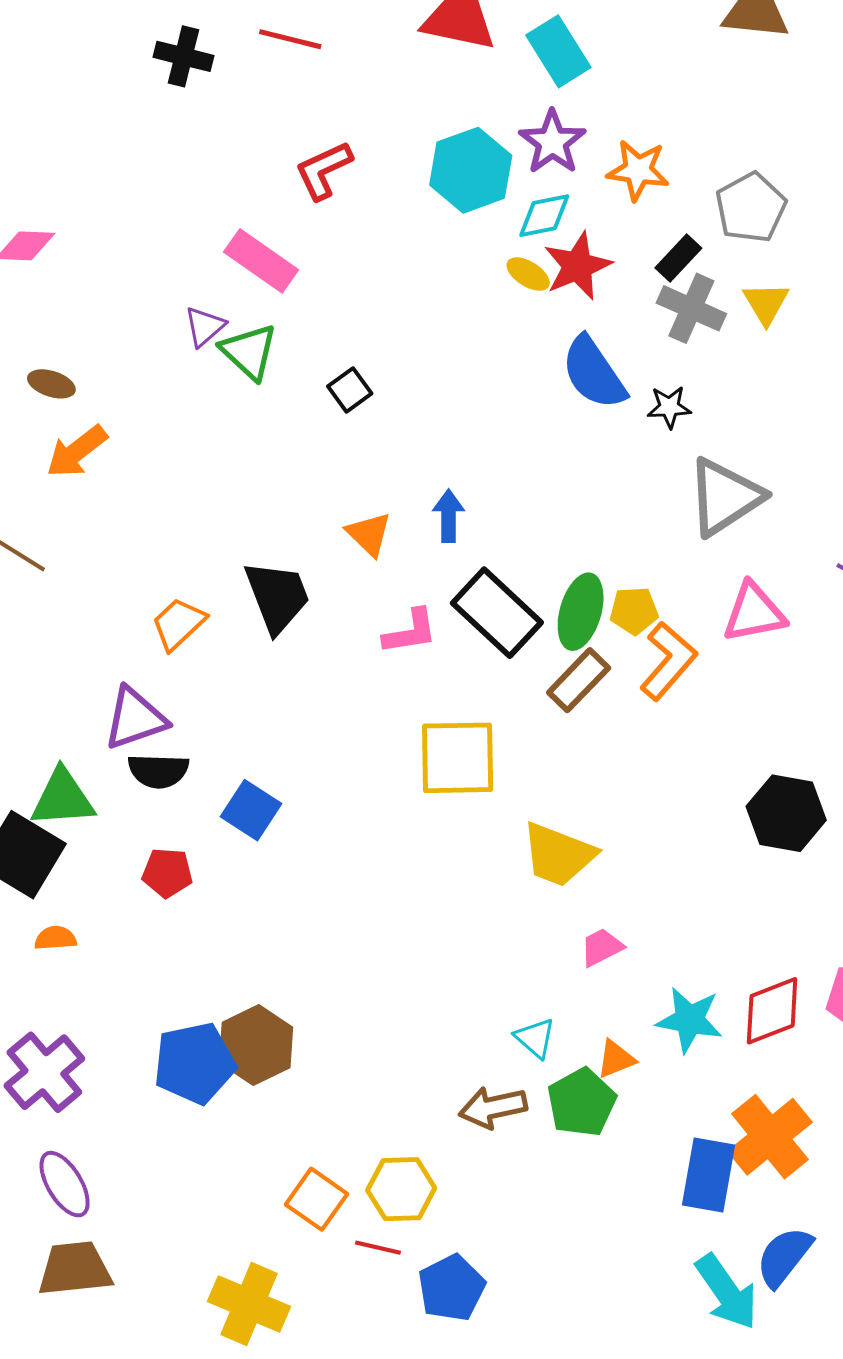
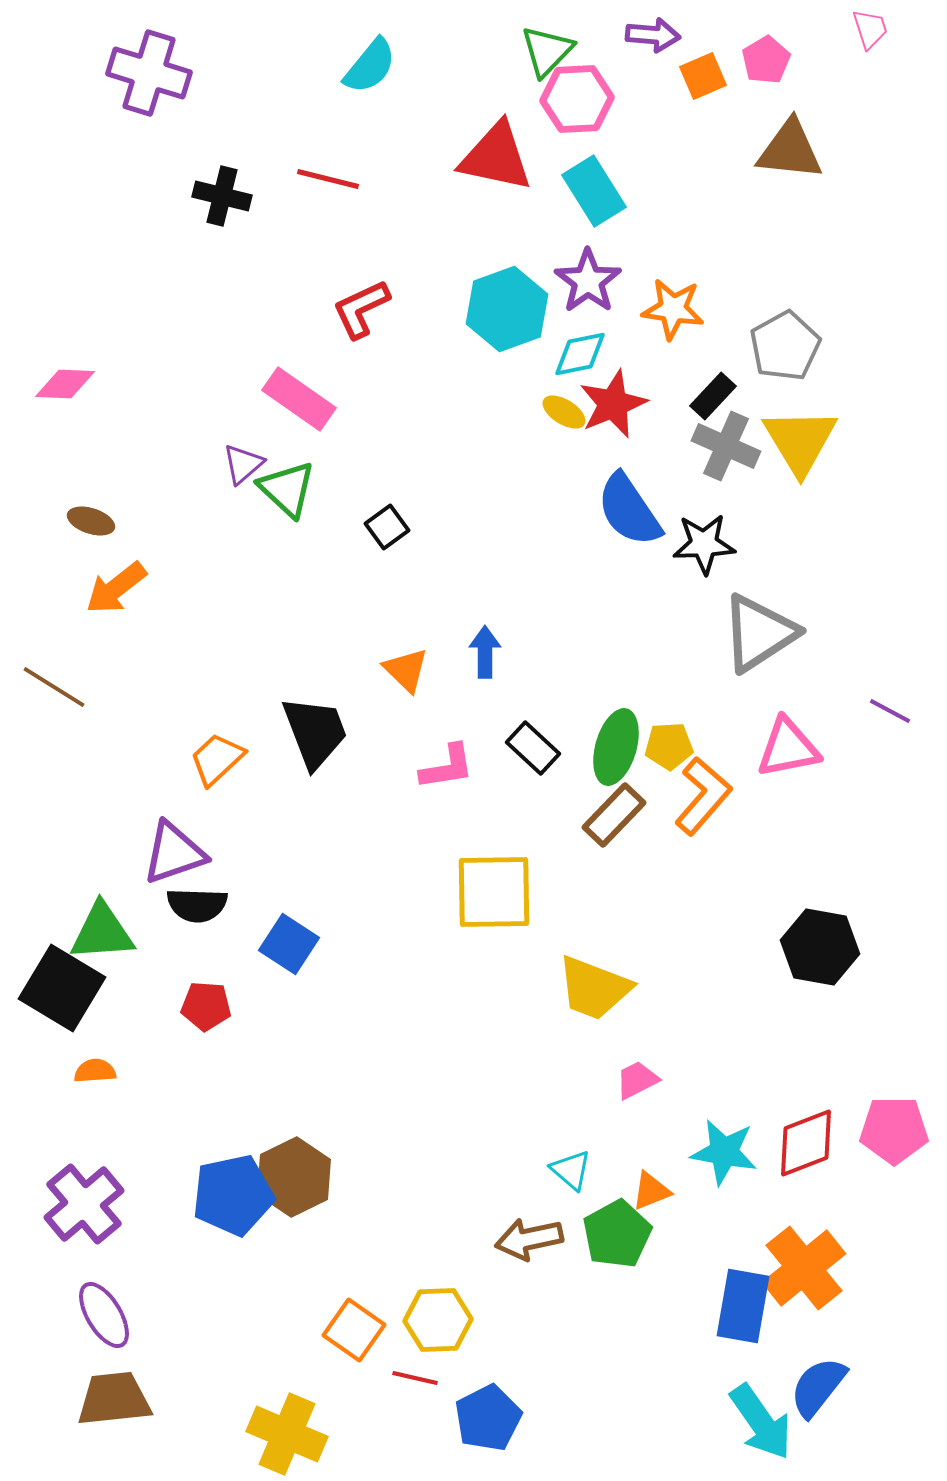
yellow triangle: (766, 303) -> (800, 441), size x1.6
black star: (669, 407) -> (704, 544), size x1.4
black rectangle: (497, 613) -> (533, 748), size x0.6

